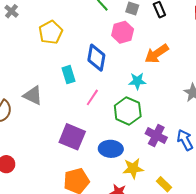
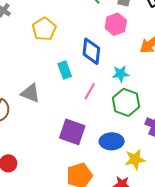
cyan star: (137, 81) -> (120, 74), moved

